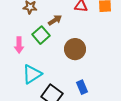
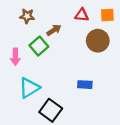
brown circle: (75, 49) -> (98, 41), moved
blue rectangle: (82, 87) -> (85, 85), moved, turned -64

